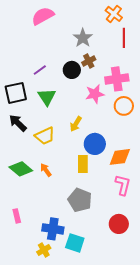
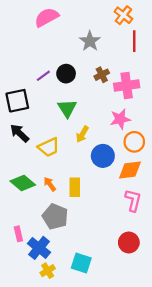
brown cross: (89, 61) -> (102, 75), moved
black circle: (72, 70) -> (66, 74), moved
pink star: (95, 94) -> (120, 119), moved
green triangle: (47, 97) -> (67, 108), moved
orange circle: (124, 106) -> (134, 142), moved
yellow rectangle: (83, 164) -> (75, 187), moved
gray pentagon: (80, 200) -> (55, 217), moved
blue cross: (53, 229) -> (39, 248), moved, turned 30

